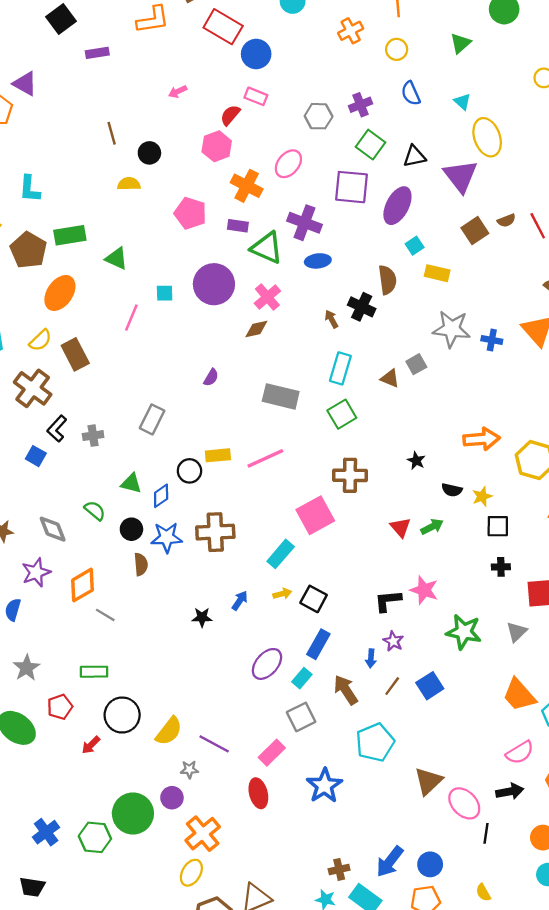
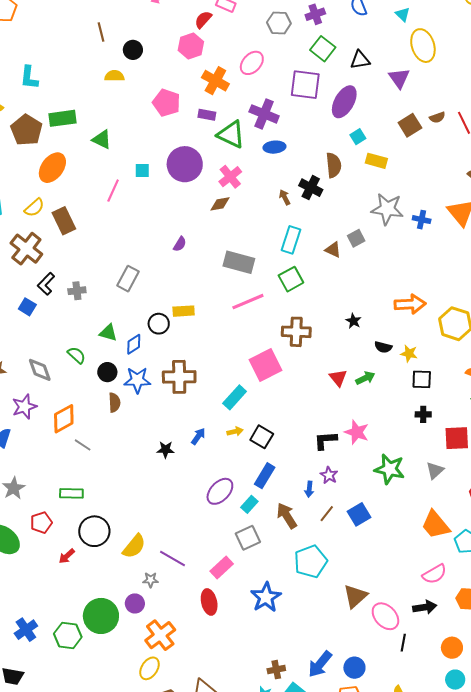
purple triangle: (461, 176) -> (399, 78), size x0.7
pink line: (265, 458) -> (248, 302), moved
yellow star: (482, 496) -> (409, 354), turned 30

